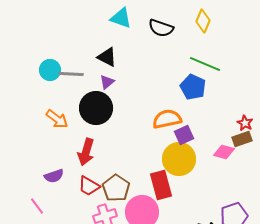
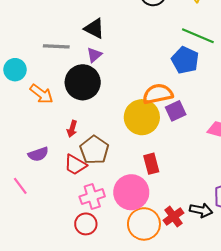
cyan circle: (50, 70) -> (15, 70), moved
red arrow: (86, 152) -> (72, 129), size x0.6
yellow circle: (179, 159) -> (142, 117), moved
red rectangle: (161, 185) -> (151, 164), size x0.7
brown pentagon: (116, 188) -> (94, 150), moved

